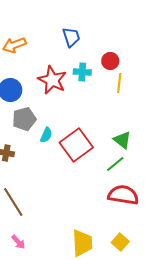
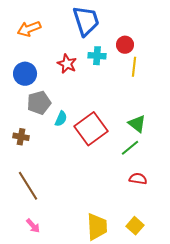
blue trapezoid: (71, 37) -> (86, 21), size x1.5
red star: (52, 80) -> (67, 64), size x0.7
red semicircle: (123, 195) -> (138, 179), size x0.6

